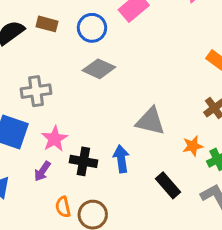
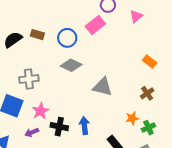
gray triangle: (150, 121) -> (103, 87), moved
purple arrow: (42, 171) -> (32, 132), turned 32

